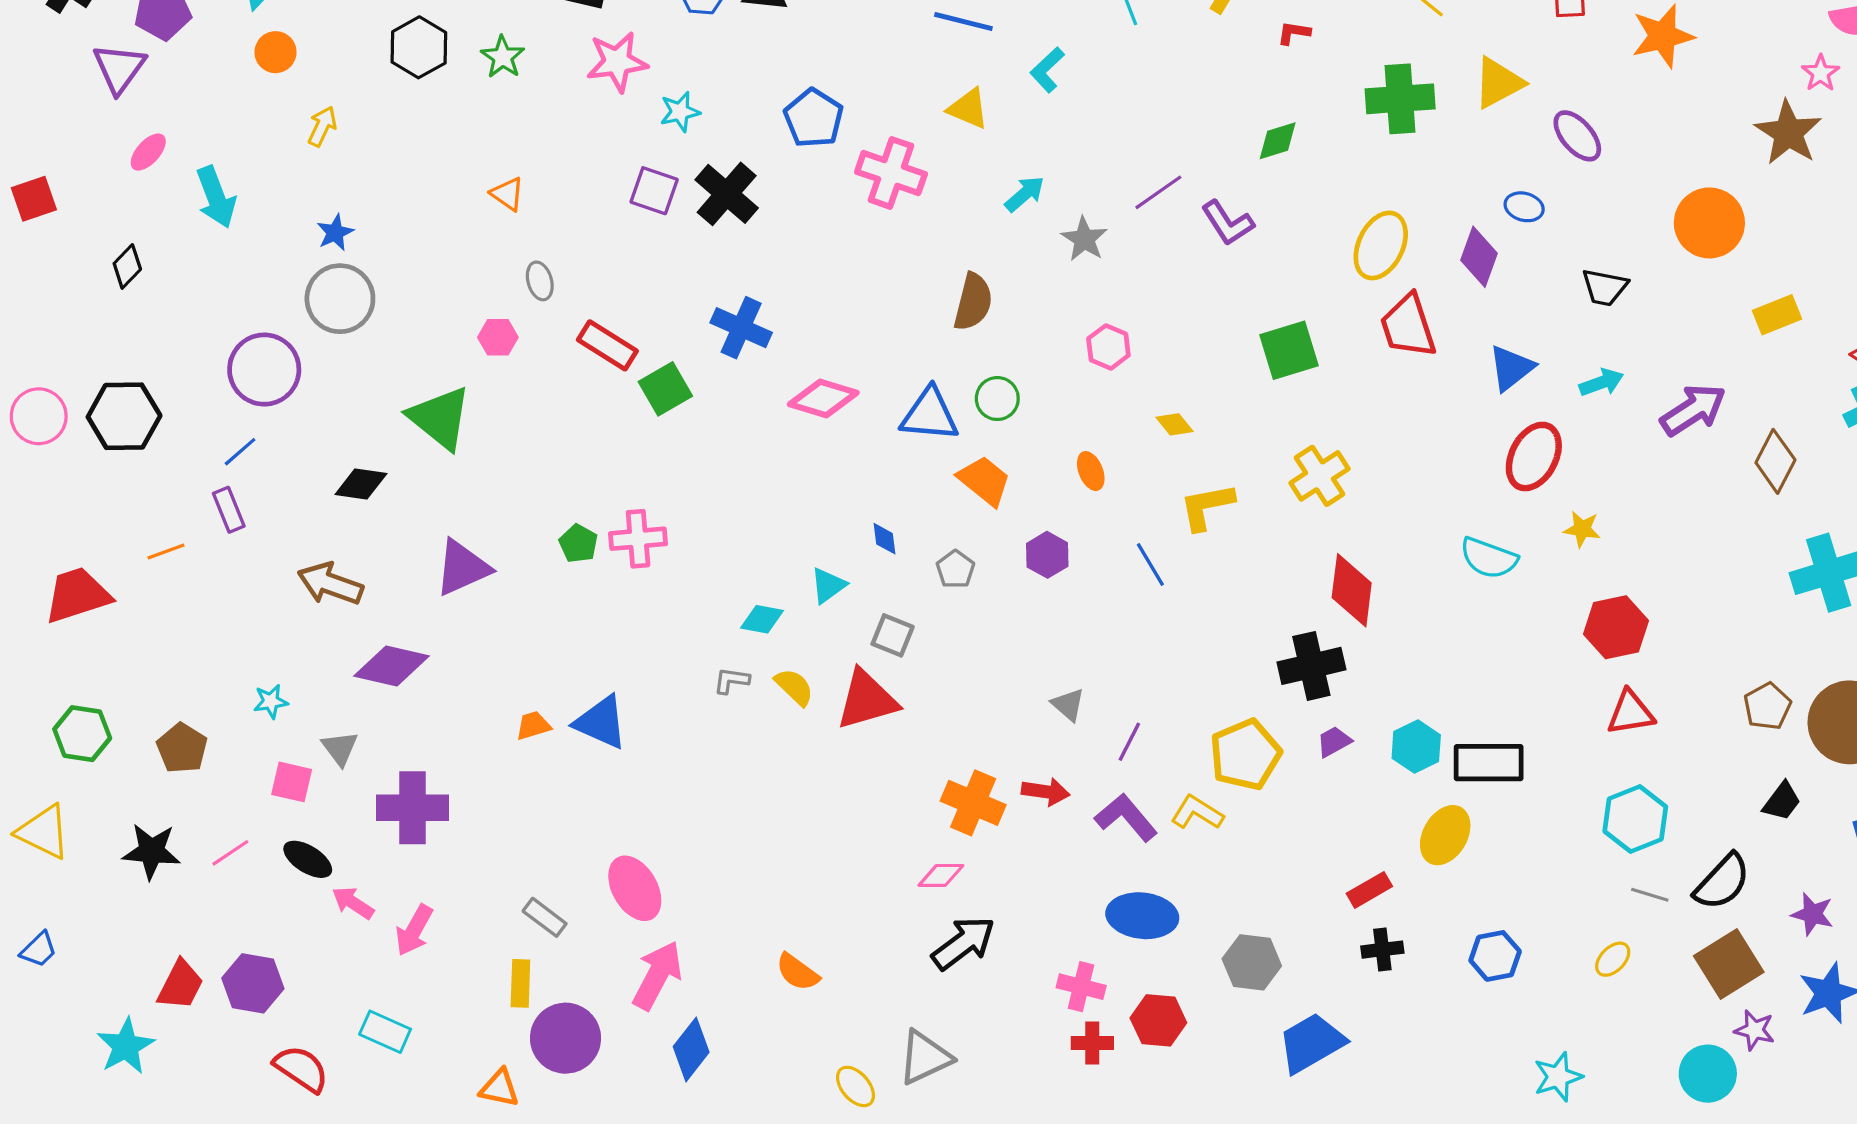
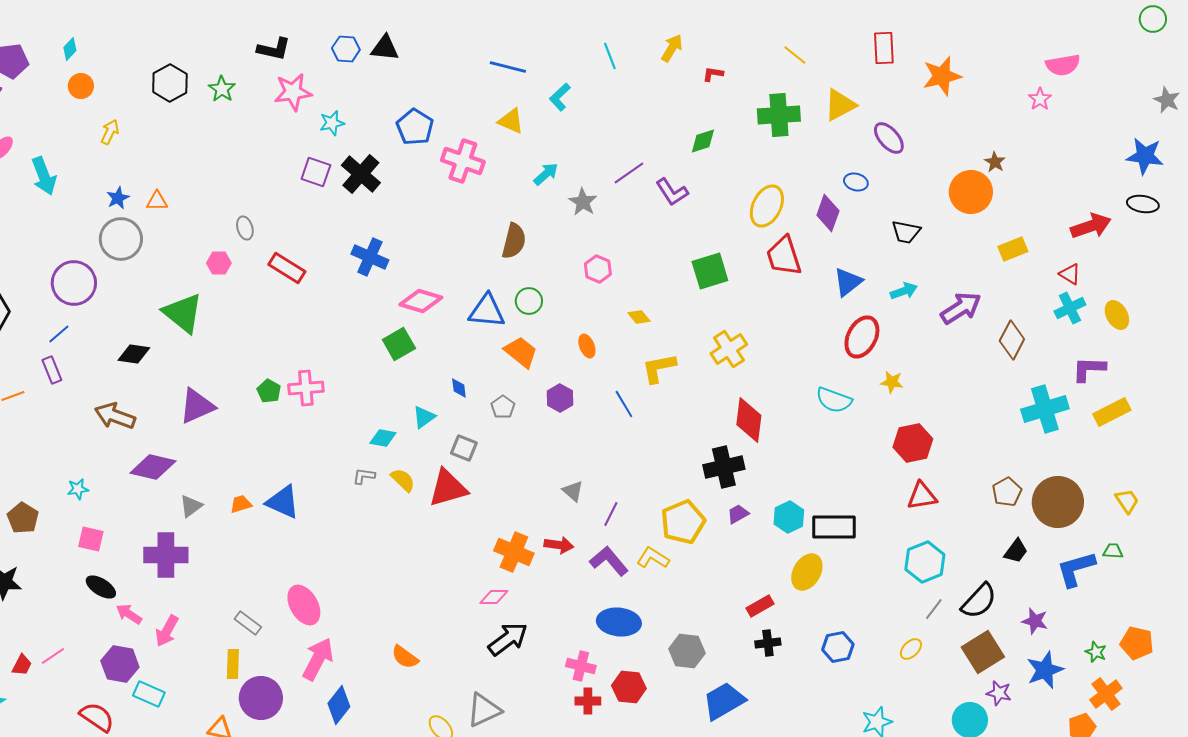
brown star: (1788, 133) -> (995, 162), moved, size x0.5
orange triangle: (508, 194) -> (157, 201), moved, turned -35
green square: (665, 389) -> (399, 344), moved
gray triangle: (340, 748) -> (191, 506), moved, turned 30
pink line: (230, 853) -> (53, 656), moved
gray line: (1650, 895) -> (934, 609), turned -70
purple hexagon: (253, 983) -> (120, 664), moved
red trapezoid: (180, 985) -> (22, 665), size x0.7

